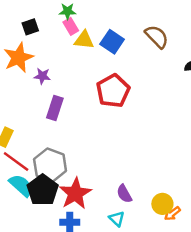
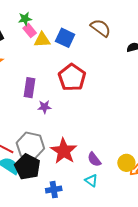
purple star: (42, 76) -> (44, 107), moved
purple rectangle: (55, 108) -> (29, 88), moved
red star: (75, 193) -> (64, 151), moved

